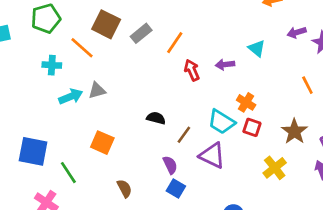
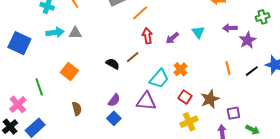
purple arrow: (225, 65) -> (172, 38), turned -48
cyan trapezoid: (221, 122) -> (159, 79), turned -95
red square: (252, 127) -> (185, 97), moved
brown line: (184, 135) -> (133, 57), moved
blue square: (33, 151) -> (19, 43), moved
purple triangle: (212, 155) -> (146, 101), turned -35
purple semicircle: (170, 165) -> (114, 100), turned 48

